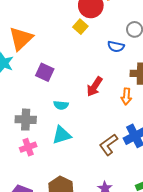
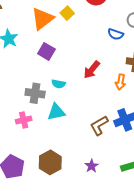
yellow square: (80, 27) -> (67, 13), moved
orange triangle: (21, 39) -> (42, 19), moved
gray cross: (26, 120) -> (35, 93), moved

